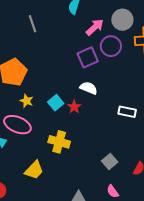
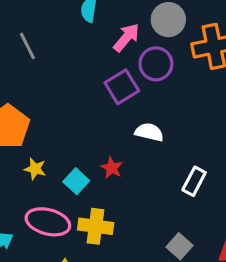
white semicircle: (89, 88) -> (149, 132), moved
cyan square: (56, 103) -> (76, 181), moved
white rectangle: (127, 112) -> (194, 181), moved, turned -66
pink ellipse: (17, 125) -> (48, 222), moved

